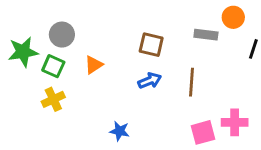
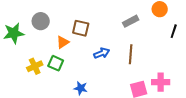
gray rectangle: (206, 35) -> (131, 21), moved, turned -35
brown square: (151, 45) -> (81, 28), moved
green square: (53, 66) -> (56, 63), moved

